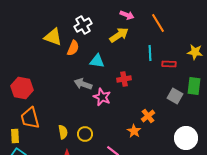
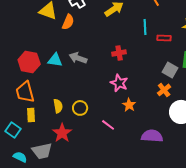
cyan triangle: (97, 61) -> (55, 60), moved
red hexagon: (22, 88) -> (29, 62), moved
pink star: (102, 97) -> (119, 83), moved
orange cross: (148, 116) -> (164, 90), moved
yellow rectangle: (15, 136) -> (31, 115), moved

